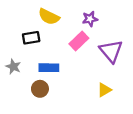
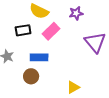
pink rectangle: (79, 41) -> (51, 31), moved
yellow triangle: (104, 90) -> (73, 87), moved

